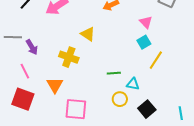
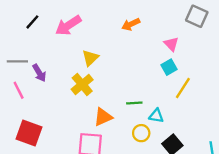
yellow triangle: (88, 34) -> (90, 58), moved, turned 42
yellow cross: (69, 57) -> (82, 84), turned 30
pink line: (25, 71) -> (19, 90), moved
orange triangle: (55, 85) -> (103, 117), moved, turned 36

